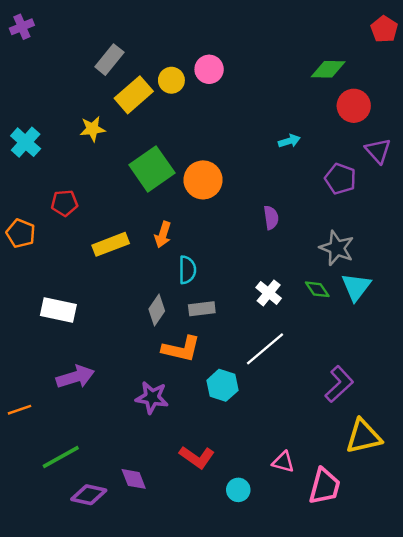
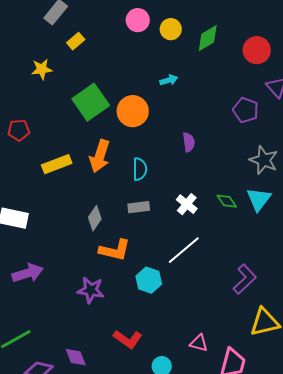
green diamond: (328, 69) -> (208, 38), moved, turned -32
yellow circle: (171, 80) -> (171, 29), moved
yellow rectangle: (134, 95) -> (76, 41), size x0.6
cyan arrow: (289, 141) -> (169, 80), moved
orange arrow: (163, 235) -> (100, 156), size x1.5
gray star: (337, 248) -> (264, 160), moved
cyan semicircle: (187, 270) -> (140, 169), moved
gray rectangle: (202, 309) -> (139, 207), moved

